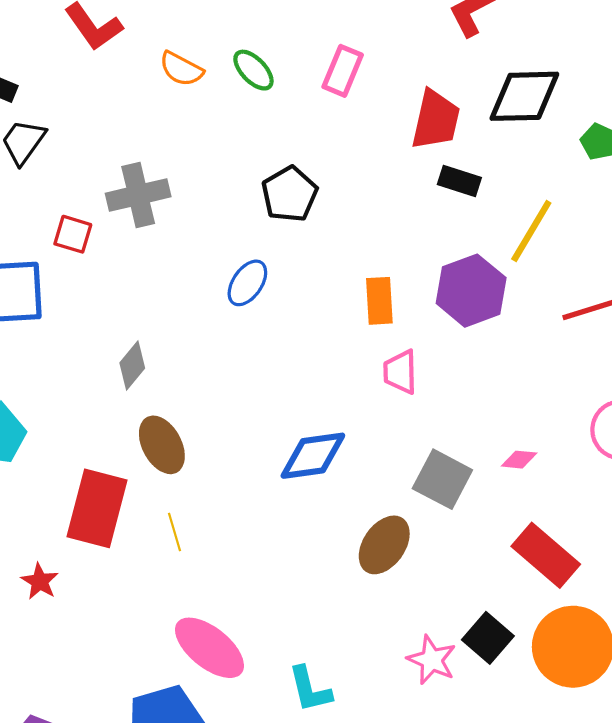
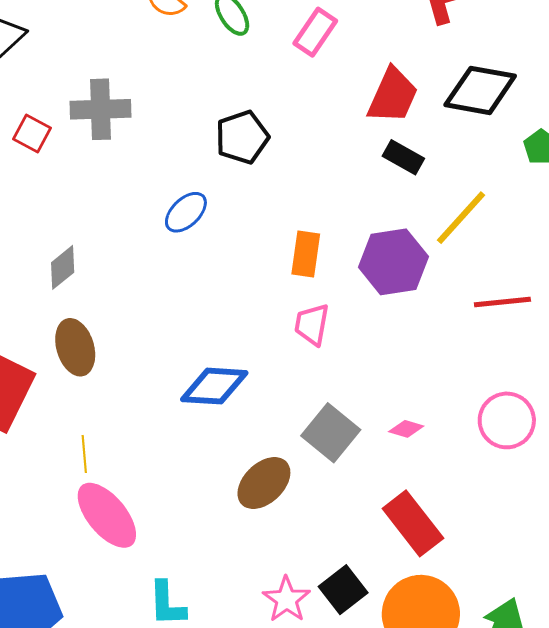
yellow line: (175, 532) -> (84, 454), moved
pink ellipse: (209, 648) -> (107, 515), moved

